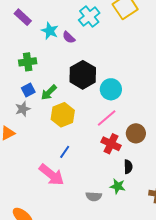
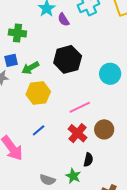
cyan circle: (111, 89) -> (110, 74), moved
blue line: (65, 152) -> (39, 130), moved

